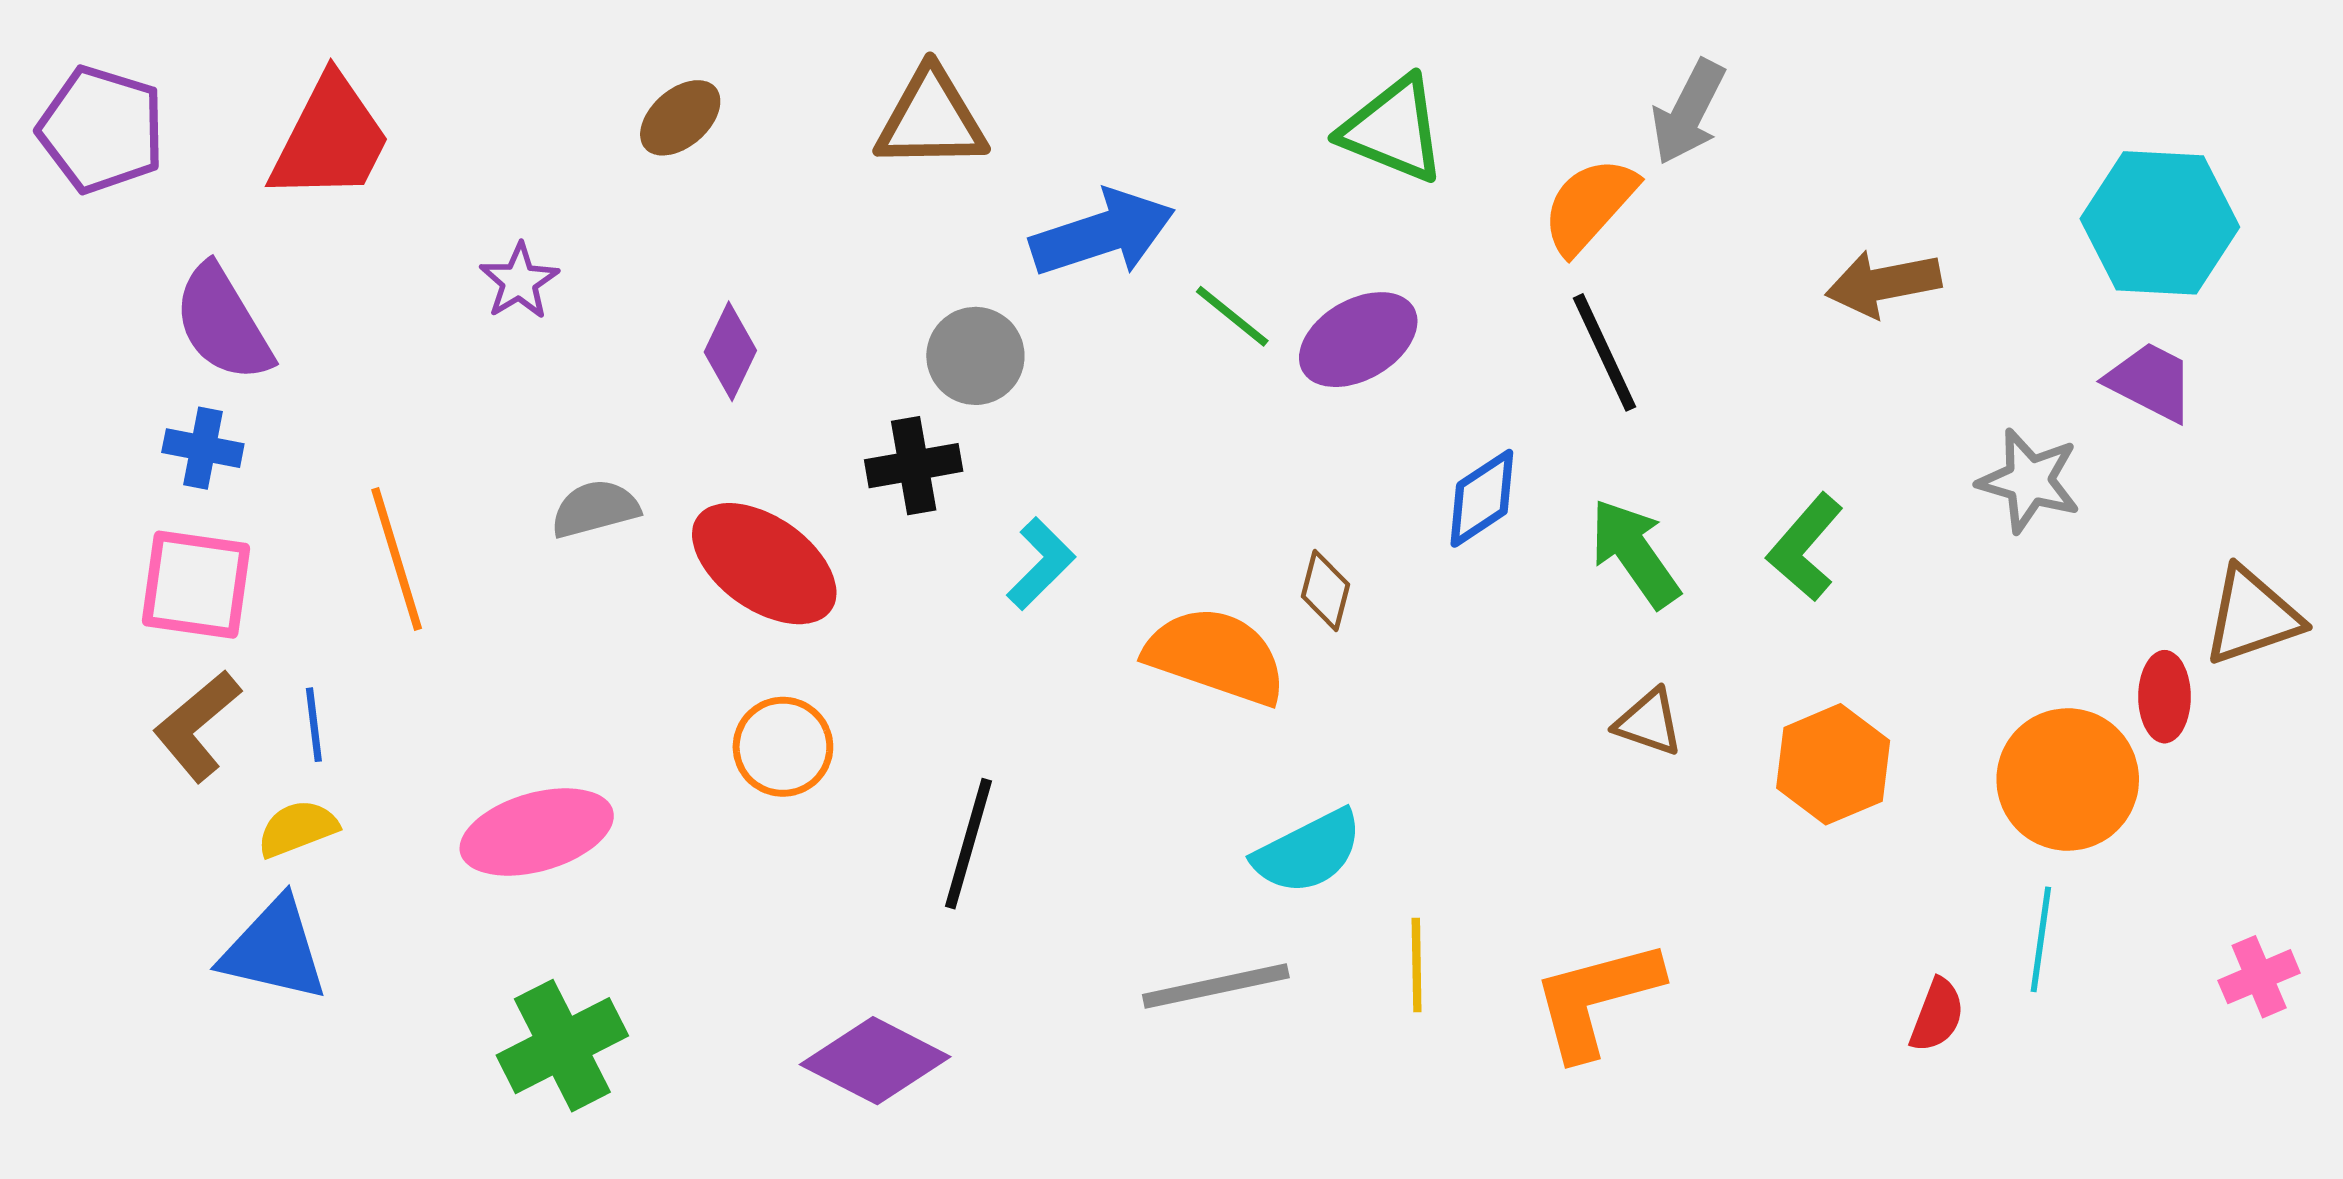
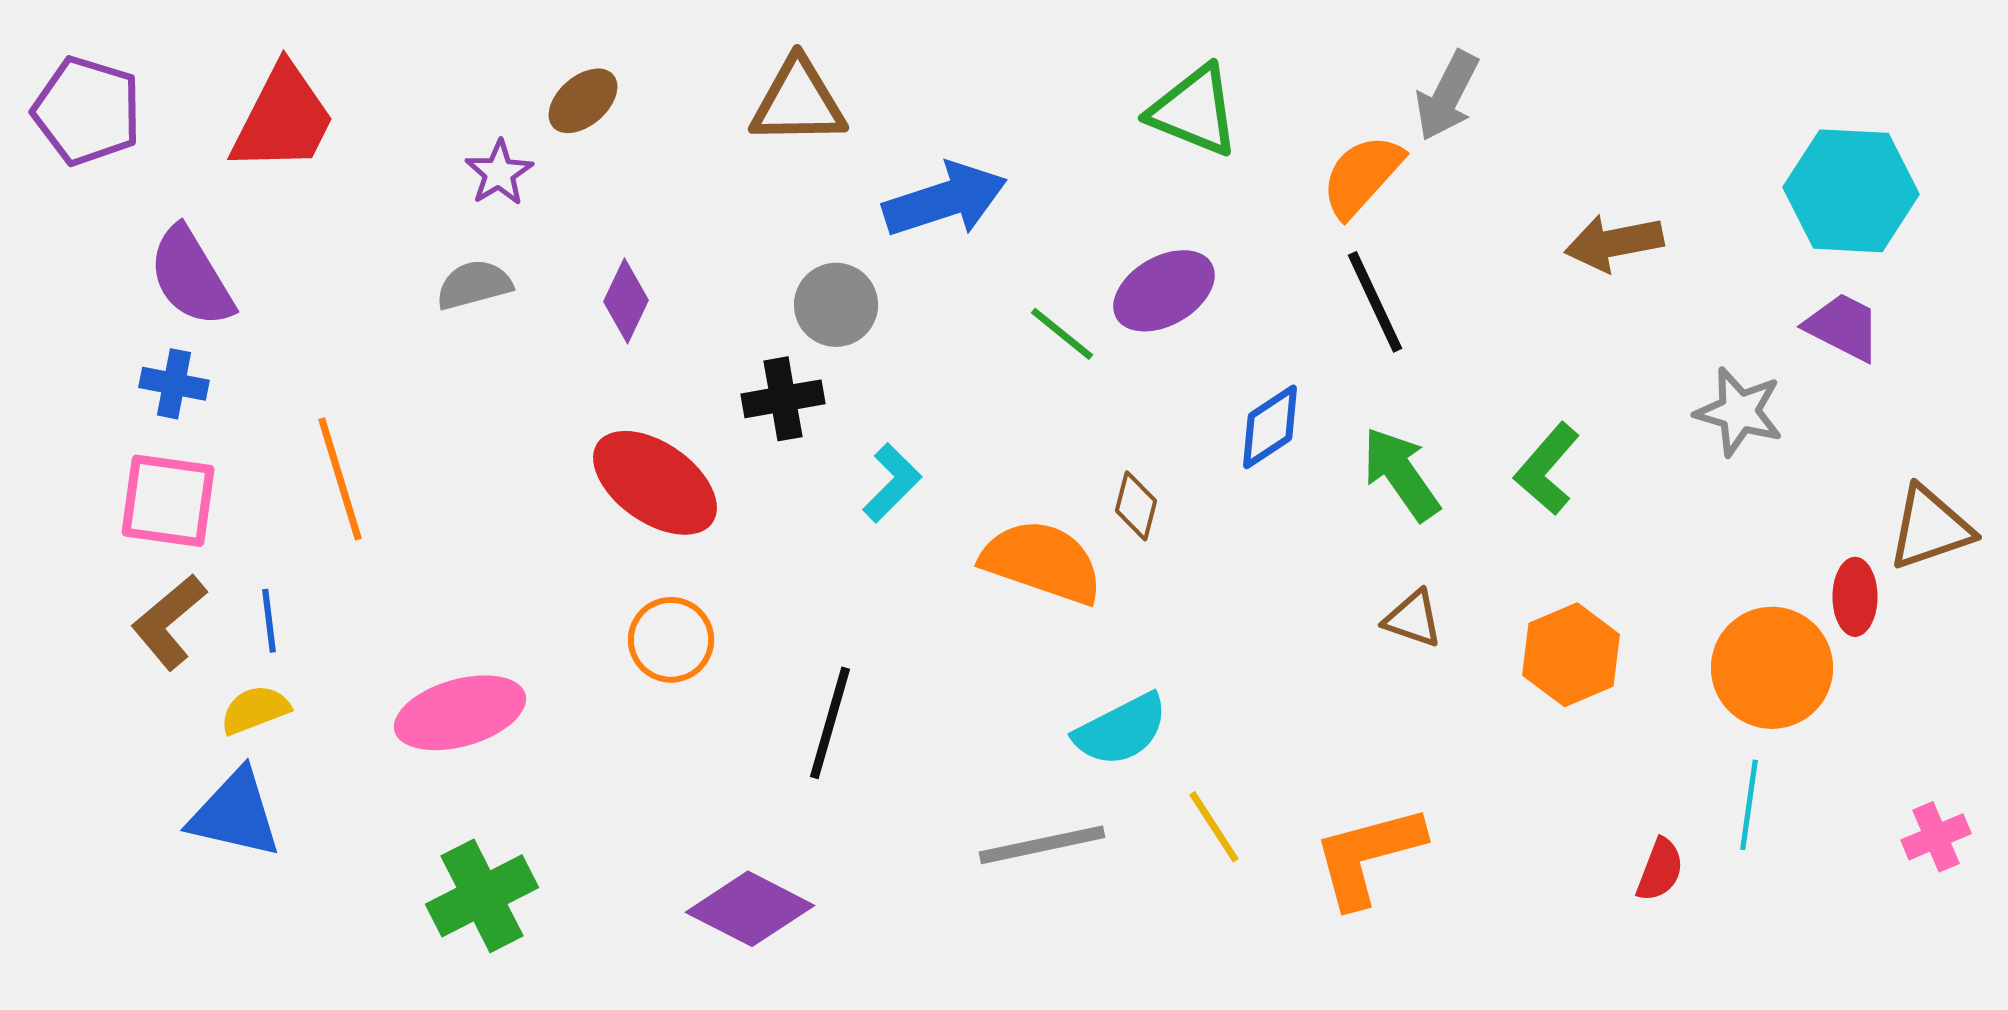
purple star: (519, 281) -> (499, 173), moved
green line: (1232, 316) -> (1062, 334), moved
gray semicircle: (595, 509) -> (474, 285), moved
yellow line: (1417, 965) -> (1214, 827), turned -32

